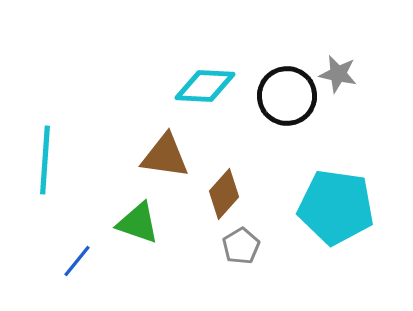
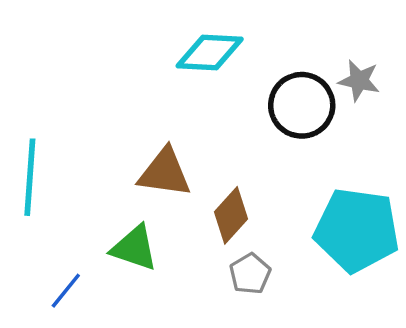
cyan diamond: (205, 86) -> (210, 53), moved

